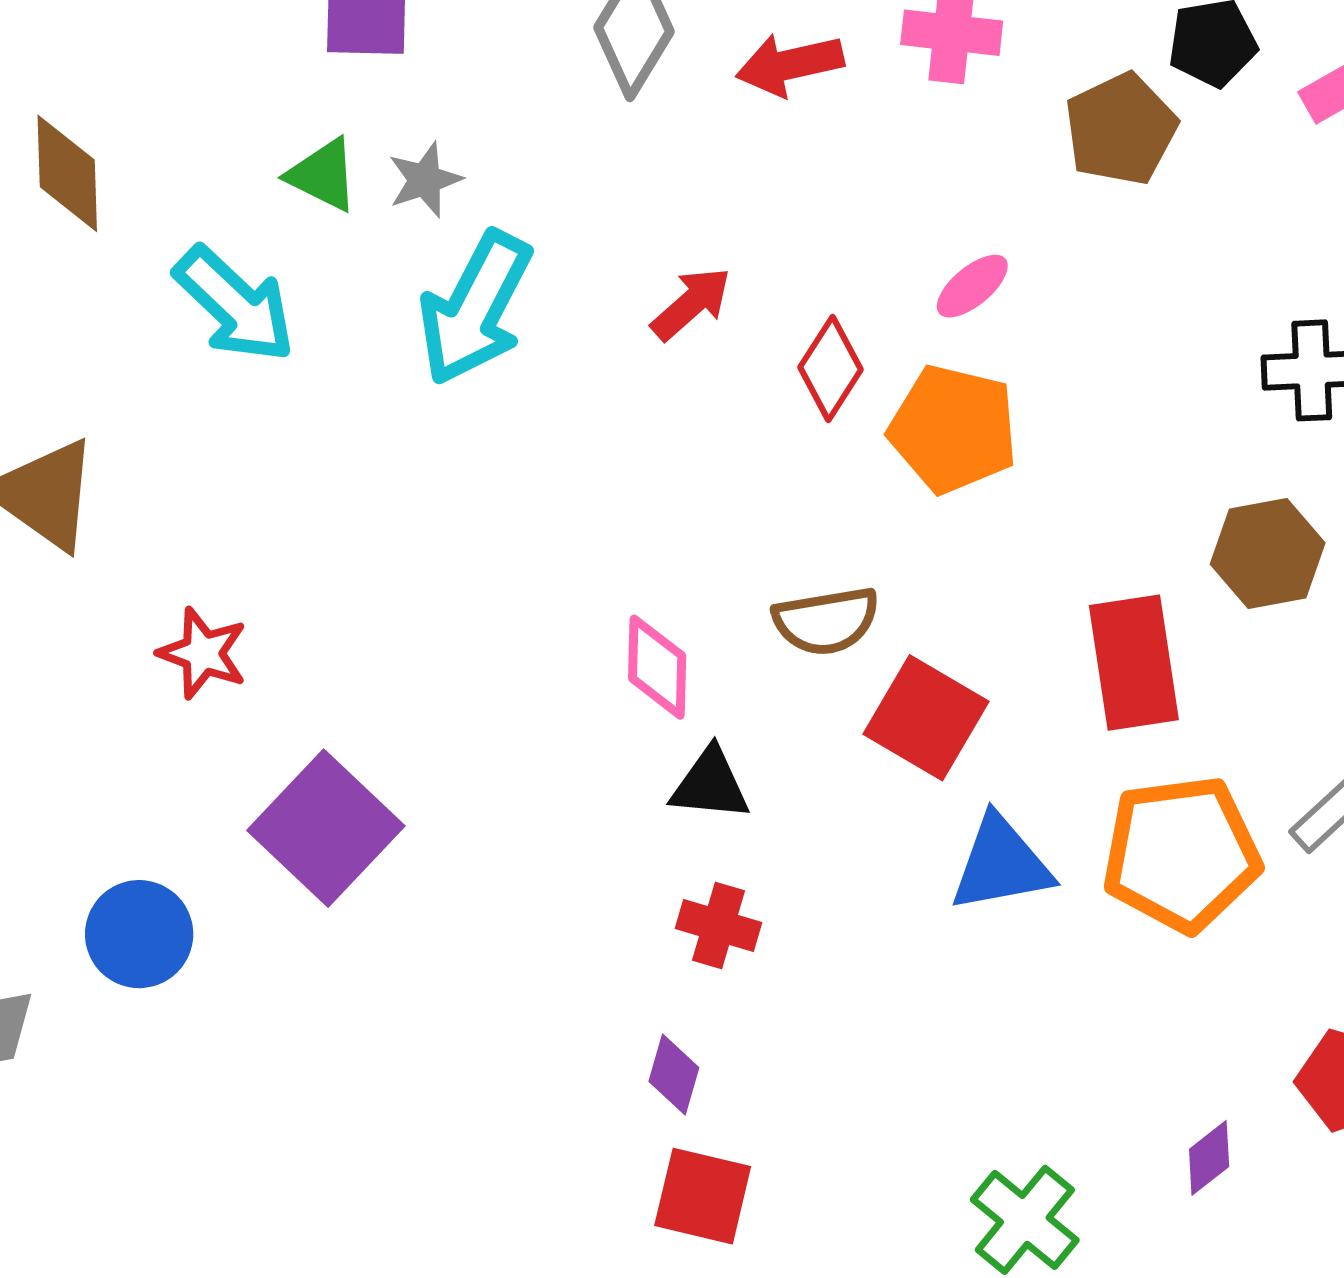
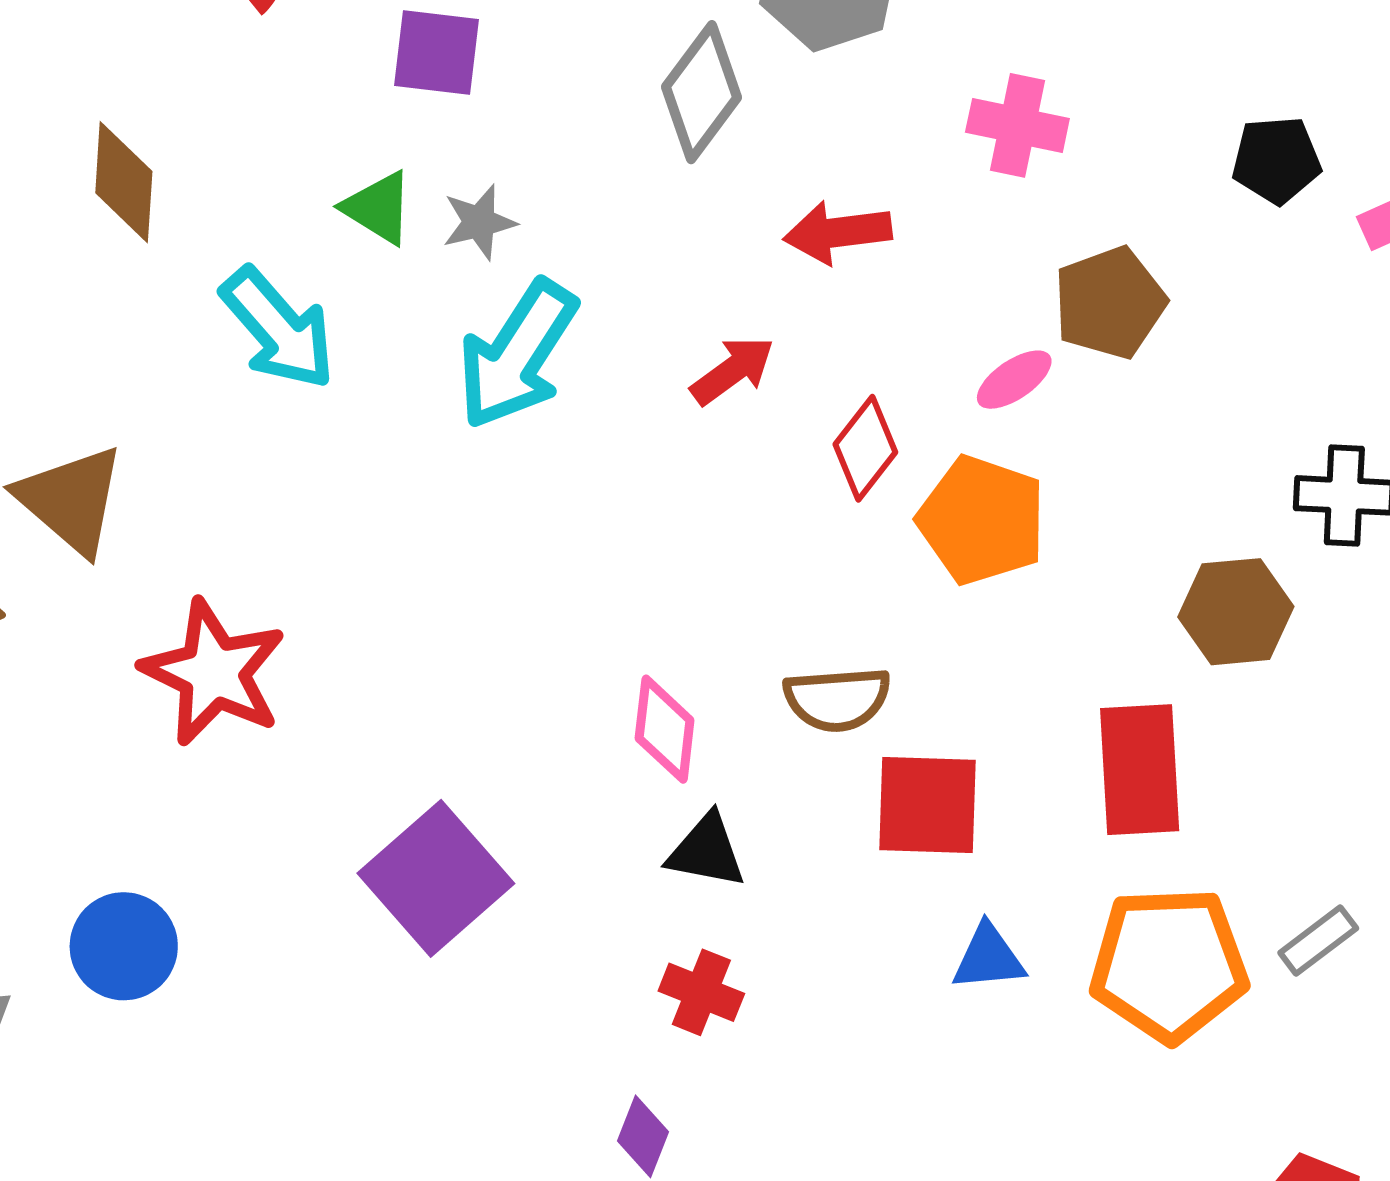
red arrow: (790, 64) -> (838, 232), moved
brown pentagon: (1121, 129) -> (1110, 303), moved
brown hexagon: (1268, 554) -> (1236, 612), moved
red star: (203, 653) -> (214, 673), size x1.6
red square: (926, 718) -> (928, 805), turned -34
purple square: (326, 828) -> (436, 878), moved
blue triangle: (1001, 864) -> (988, 958), size x0.7

